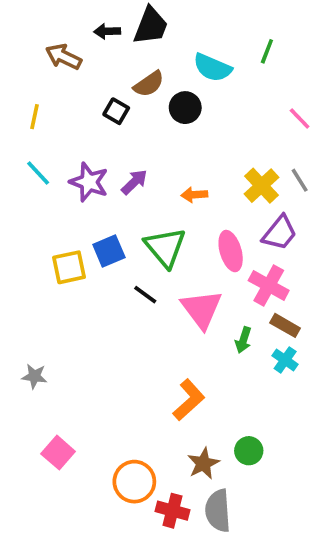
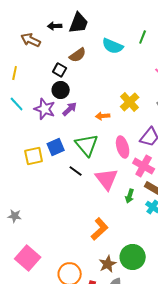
black circle: (185, 108) -> (61, 90), moved
yellow cross: (261, 186) -> (130, 102), moved
green circle: (249, 451) -> (133, 257), size x1.6
pink square: (58, 453) -> (28, 258), size x1.4

